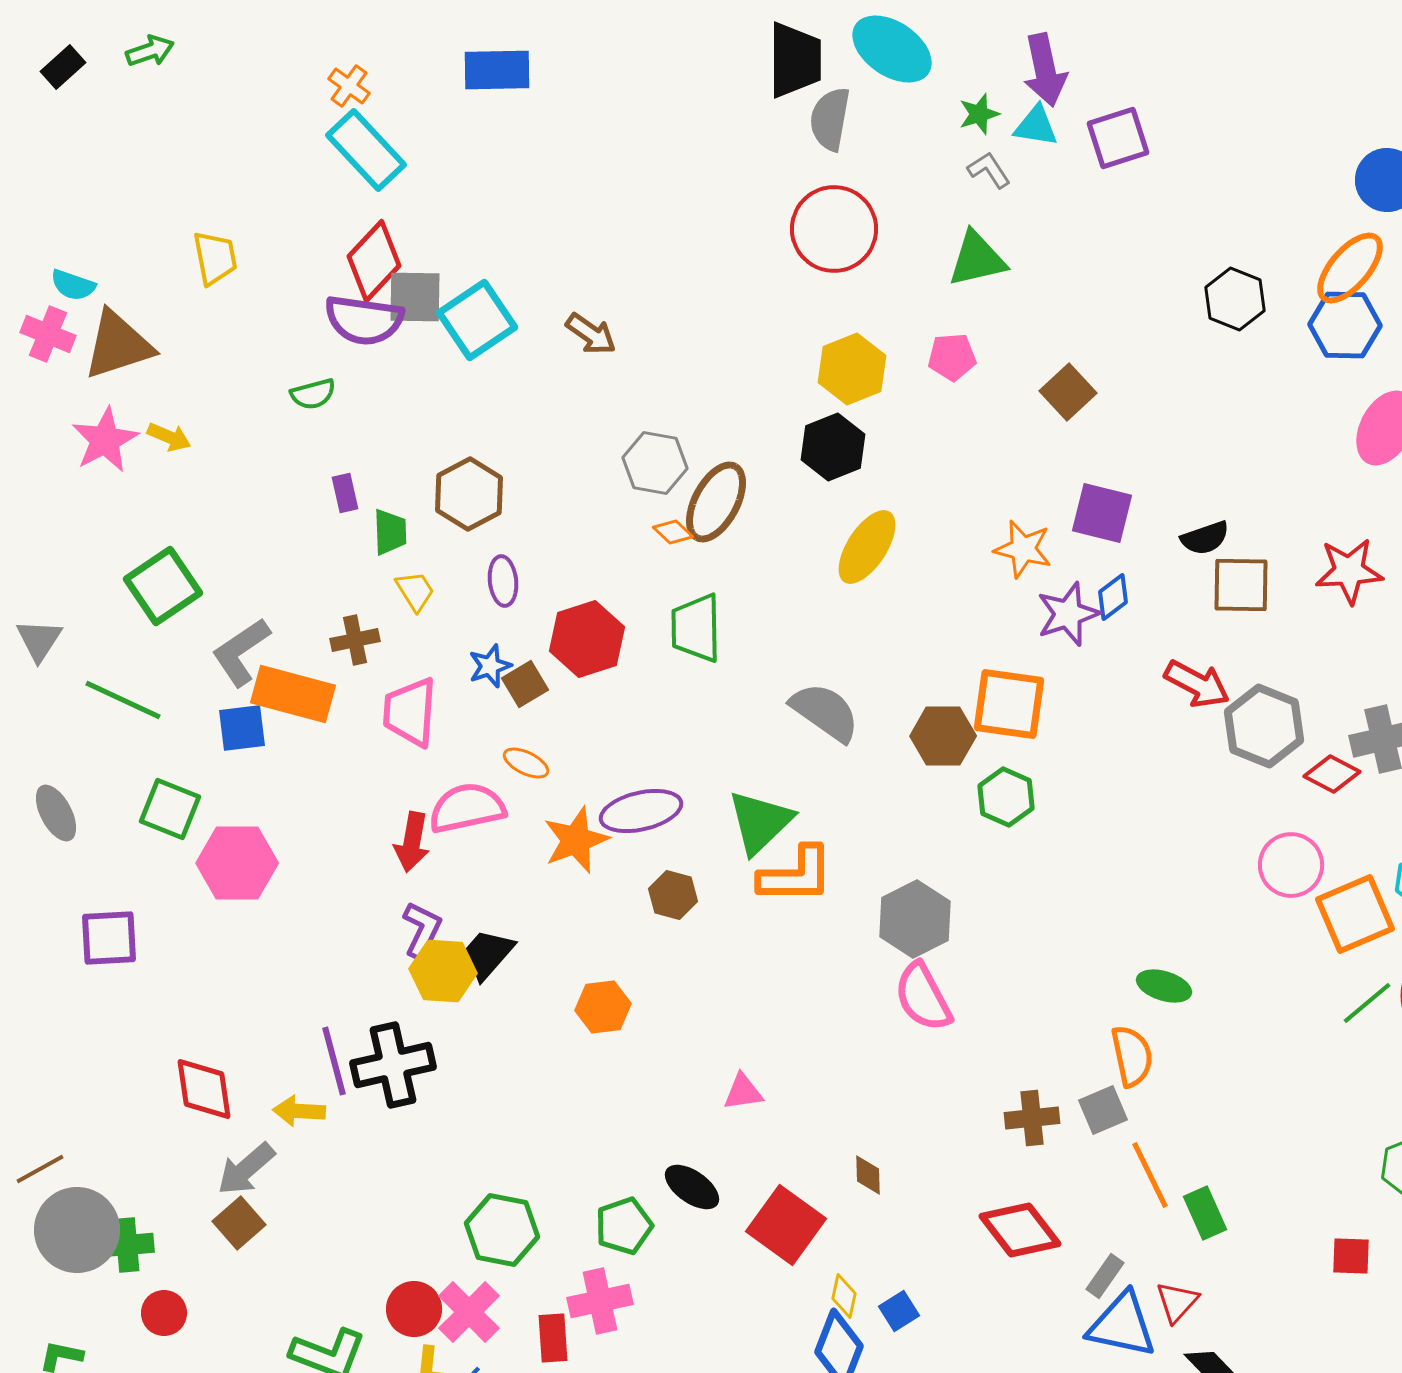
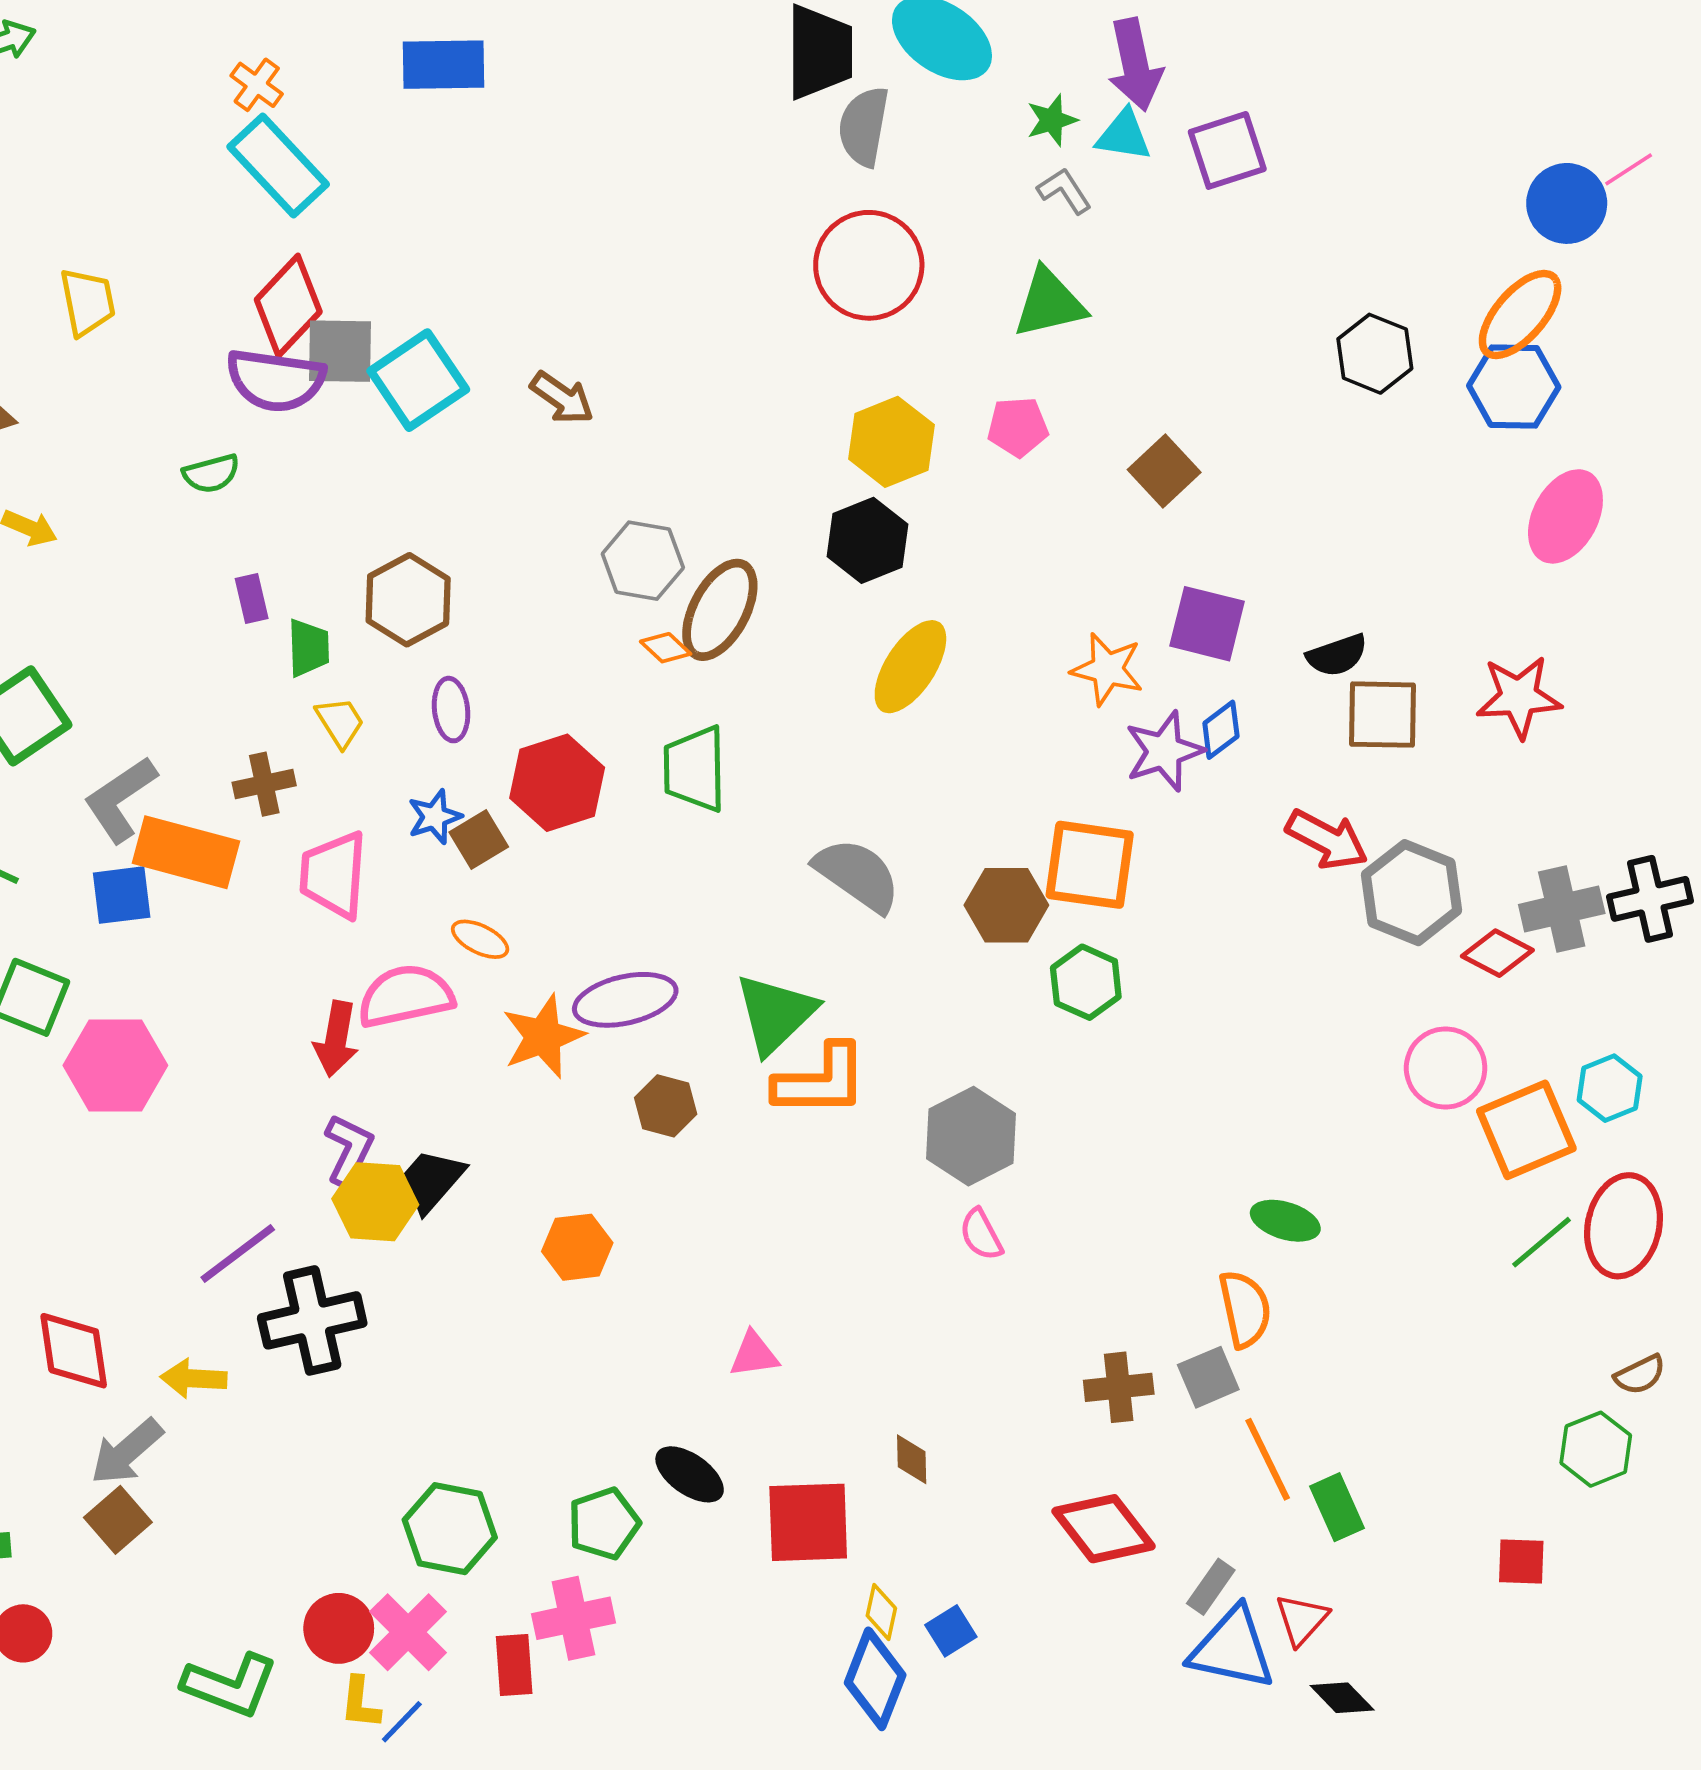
pink semicircle: (923, 997) -> (981, 1235), size x0.6
purple line: (334, 1061) -> (238, 1254), moved, turned 68
red square: (786, 1225) -> (808, 1522), turned -38

